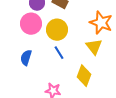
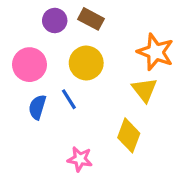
pink circle: (31, 24) -> (29, 65), moved
blue line: (59, 53) -> (69, 99), moved

